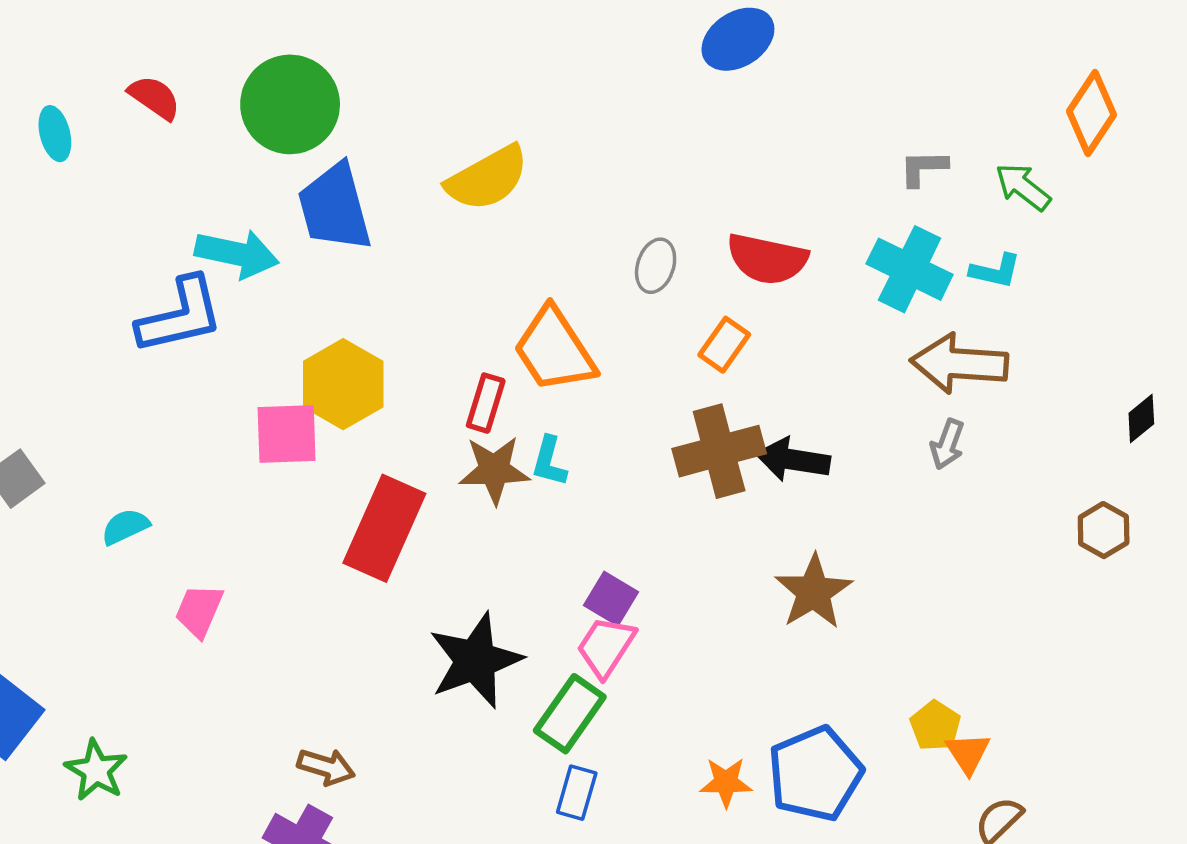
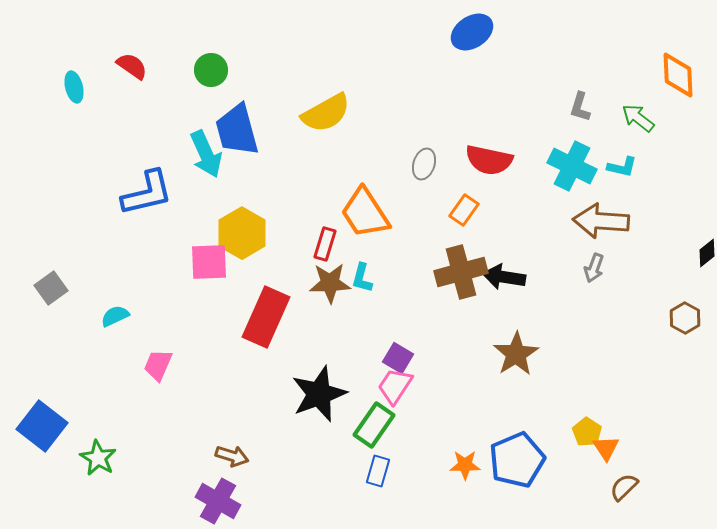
green circle: (290, 104) -> (211, 70), size x0.6
orange diamond: (1092, 113) -> (678, 75), turned -36
gray L-shape: (923, 168) -> (580, 107), turned -72
cyan arrow: (237, 254) -> (206, 154), moved, turned 54

